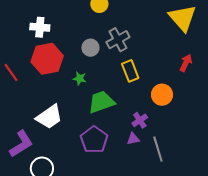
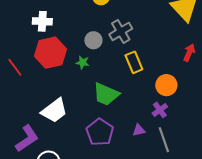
green star: (80, 79) -> (83, 62), moved
green trapezoid: (101, 102) -> (106, 94), turned -136
purple cross: (140, 120) -> (160, 110), moved

